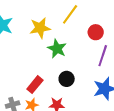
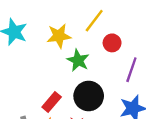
red circle: (96, 32) -> (112, 43), moved
black circle: (67, 79) -> (89, 96), size x1.6

